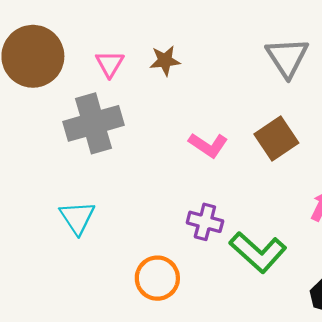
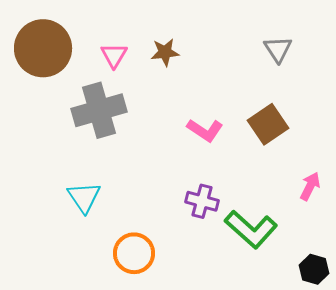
gray triangle: (287, 57) -> (278, 49), size x0.7
orange circle: (157, 278) -> (134, 253), moved

